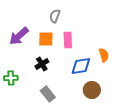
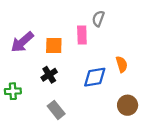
gray semicircle: (55, 16) -> (98, 19), moved
pink rectangle: (68, 40) -> (82, 35), moved
brown circle: (92, 90) -> (128, 105), moved

